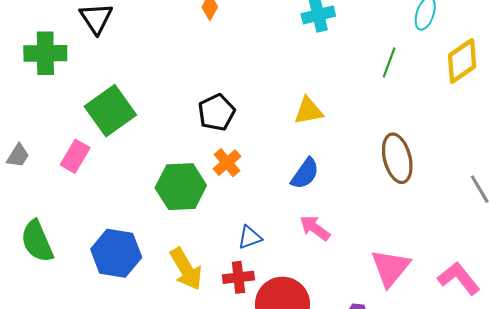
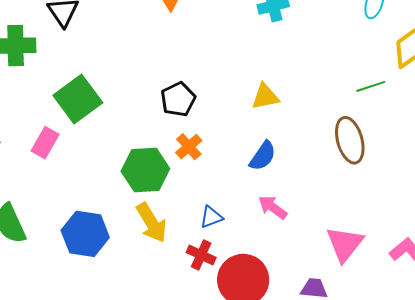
green line: (389, 62) -> (371, 86), moved, turned 52
yellow arrow: (186, 269) -> (152, 223), moved
red cross: (238, 277) -> (201, 255), turned 32

